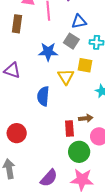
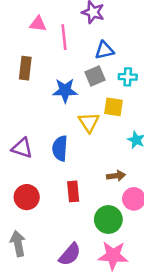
brown rectangle: (17, 24) -> (25, 68), moved
gray square: (71, 41) -> (95, 76), turned 35
purple triangle: (12, 70) -> (22, 148), moved
red rectangle: (69, 128) -> (73, 191), moved

